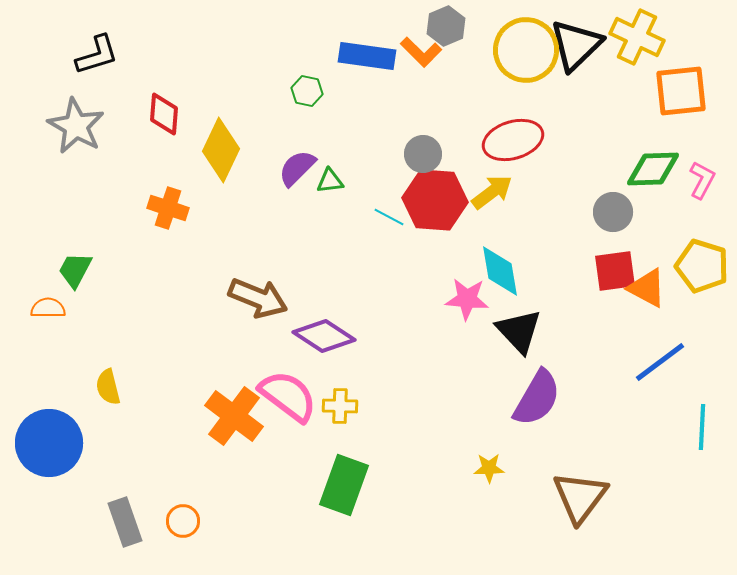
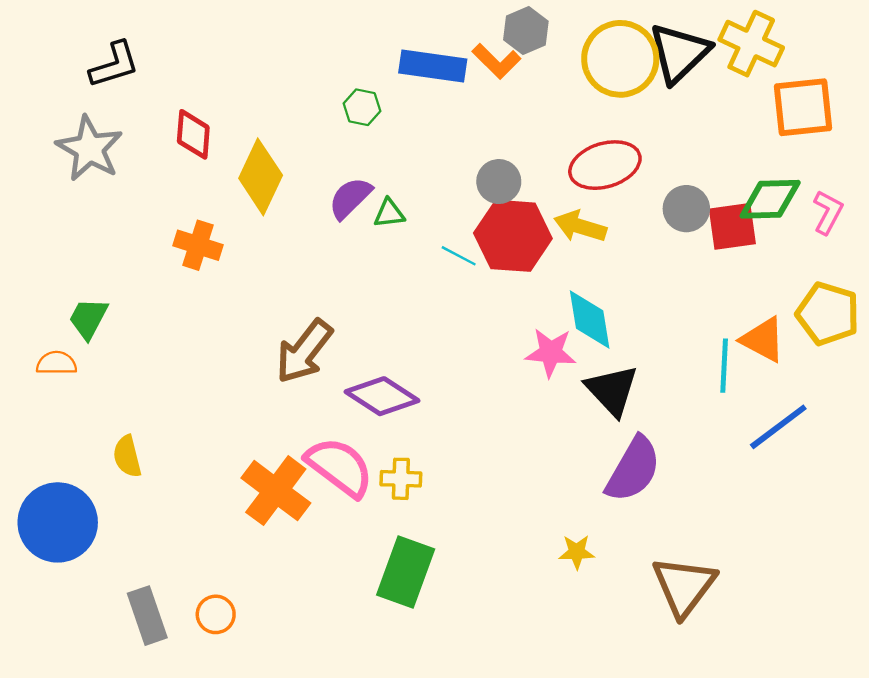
yellow arrow: (492, 192) -> (580, 226), turned -126
gray circle: (613, 212) -> (686, 209), moved
red square: (615, 271) -> (732, 226), moved
brown arrow: (258, 298) -> (304, 351), turned 106
cyan line: (702, 427) -> (724, 366), moved

